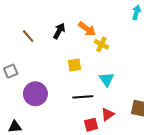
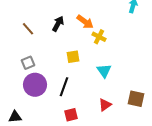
gray square: (11, 71) -> (28, 63), moved
black line: (83, 97) -> (64, 87), moved, turned -66
red square: (91, 125) -> (71, 115), moved

